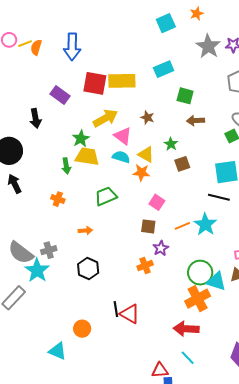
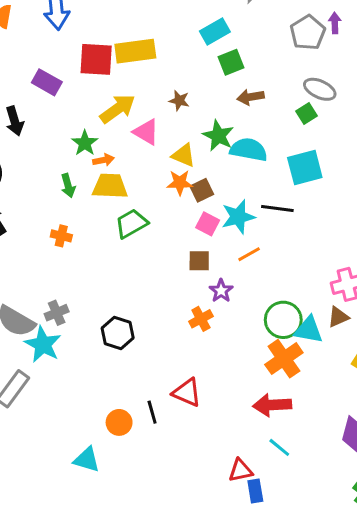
cyan rectangle: (164, 69) -> (215, 32), moved
green square: (185, 96) -> (231, 62), turned -30
green star: (171, 144) -> (218, 136), size x1.5
yellow trapezoid: (87, 156) -> (110, 186), moved
cyan semicircle: (121, 157) -> (249, 150), moved, size x1.4
brown square: (182, 164) -> (202, 190), moved
black line: (219, 197) -> (277, 209), moved
cyan star: (205, 224) -> (238, 217), moved, turned 30
orange arrow: (85, 231) -> (103, 160), moved
black line: (116, 309) -> (152, 412), moved

